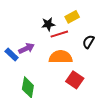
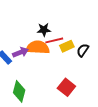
yellow rectangle: (72, 17) -> (67, 46), moved
orange semicircle: (61, 57) -> (38, 47), moved

